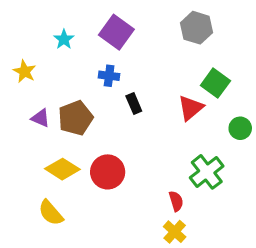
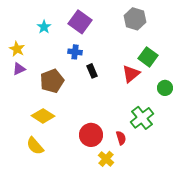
purple triangle: (41, 118) -> (19, 69), moved, turned -48
red circle: (108, 172) -> (91, 135), moved
yellow cross: (175, 232) -> (106, 159), moved

